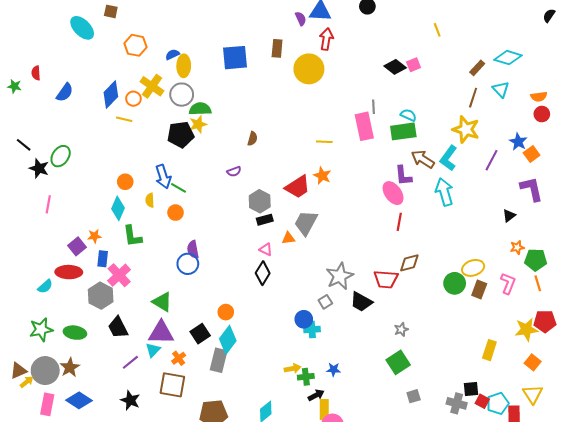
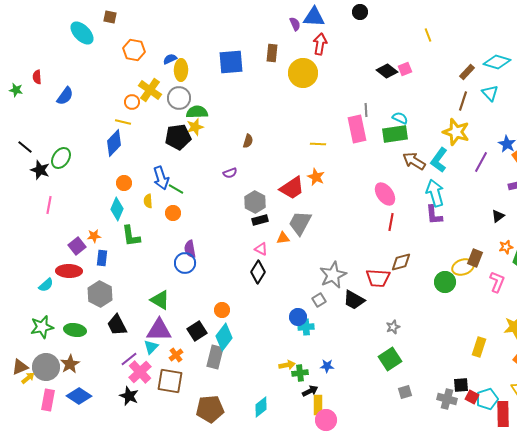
blue diamond: (111, 95) -> (114, 143), moved
purple L-shape: (403, 176) -> (434, 215), moved
pink cross: (119, 275) -> (140, 372), moved
brown rectangle: (479, 289) -> (475, 258), moved

